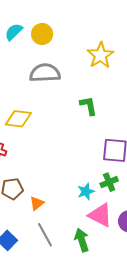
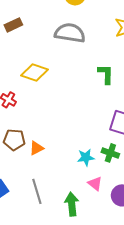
green cross: (109, 182) -> (110, 153), turned 30
orange triangle: (37, 203) -> (36, 148), moved
pink triangle: (100, 215) -> (95, 184), size x0.6

